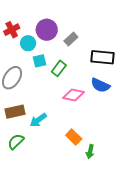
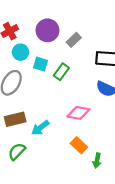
cyan circle: (28, 43) -> (21, 52), moved
cyan square: (40, 61) -> (40, 64), turned 32
pink diamond: (74, 95) -> (78, 113), moved

